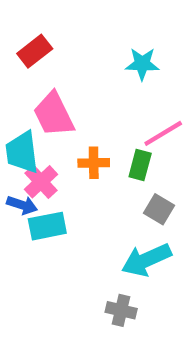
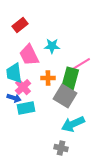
cyan star: (142, 64) -> (52, 46), moved
green rectangle: (140, 165) -> (70, 79), size x1.6
gray square: (159, 209) -> (65, 96), moved, size x1.6

